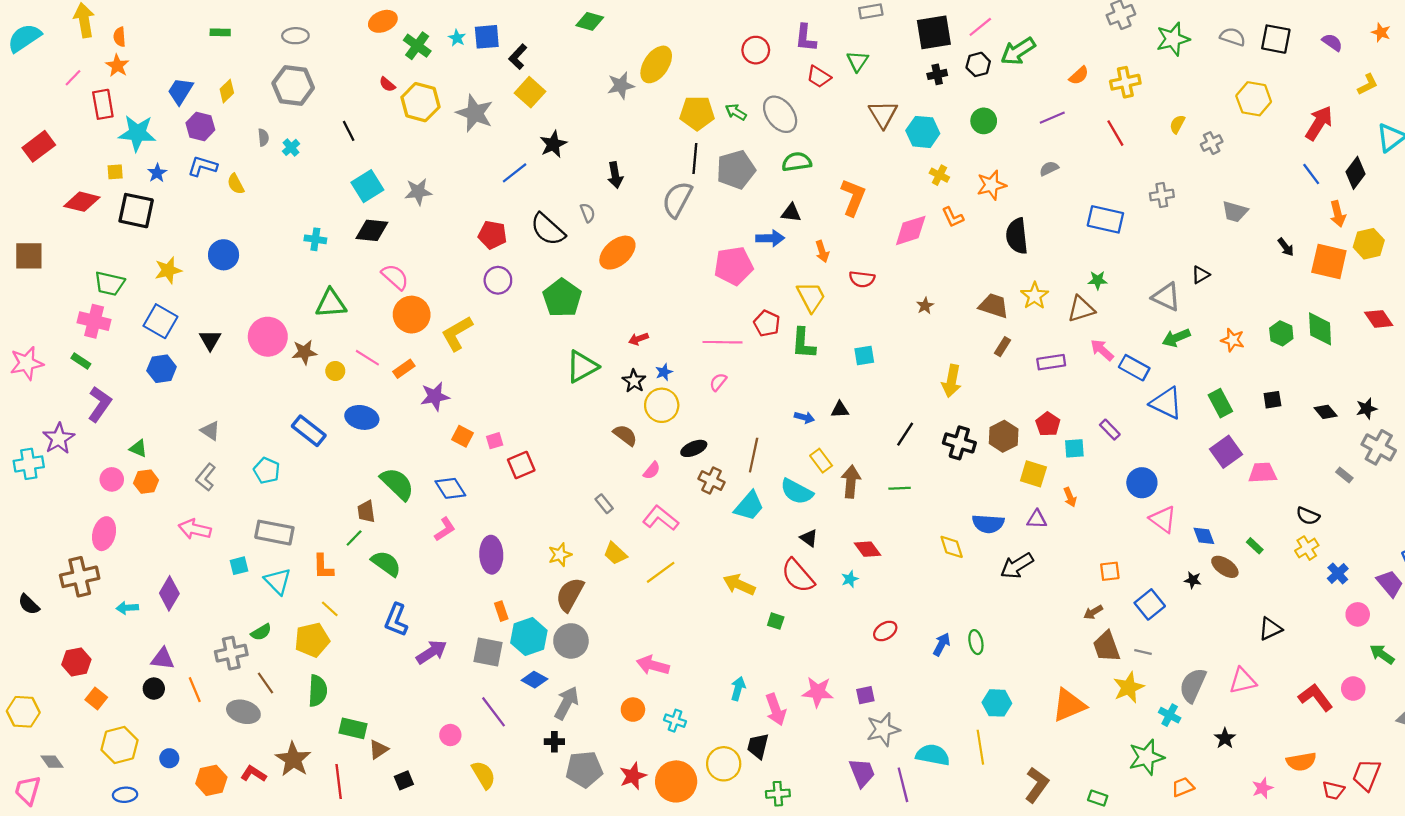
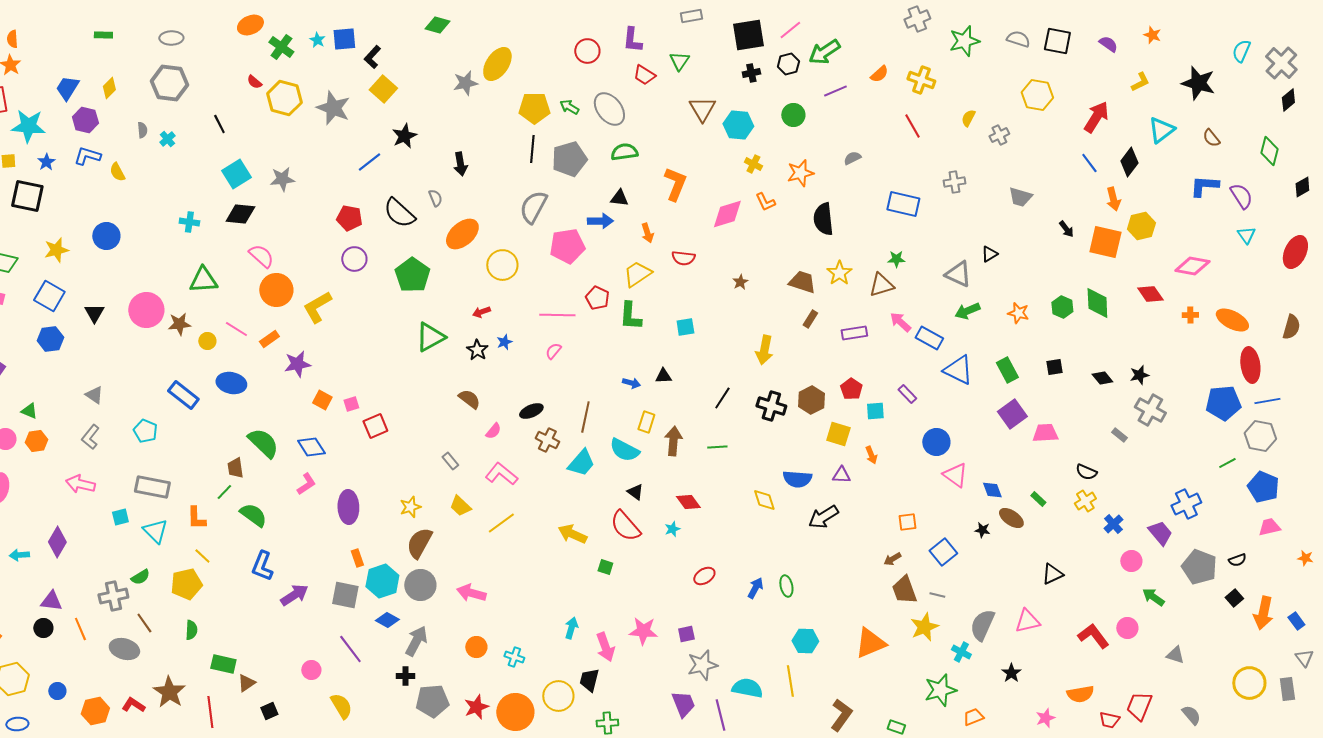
yellow cross: (1125, 82) -> (921, 80), turned 32
purple line: (1052, 118) -> (835, 91), moved
gray semicircle: (677, 199) -> (533, 207), moved
yellow trapezoid: (811, 297) -> (637, 274), turned -96
yellow circle: (662, 405) -> (502, 265), moved
yellow rectangle: (821, 461) -> (646, 422), turned 55
pink arrow: (653, 665) -> (471, 593), moved
green semicircle: (318, 691) -> (191, 630), size x0.7

